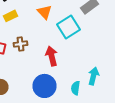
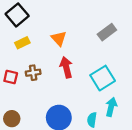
cyan square: (68, 27) -> (103, 78), moved
red arrow: (52, 56) -> (66, 67), moved

